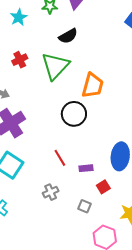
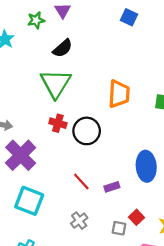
red cross: (20, 60) -> (58, 123), moved, turned -35
orange trapezoid: (93, 85) -> (119, 94), moved
red square: (103, 187) -> (137, 217), moved

